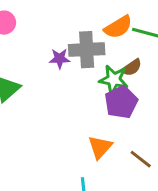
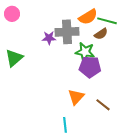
brown semicircle: (132, 68) -> (101, 34), moved
purple pentagon: (121, 102) -> (90, 67), turned 30

